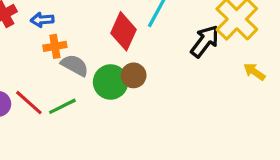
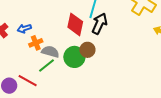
black arrow: (205, 41) -> (99, 24), moved
green line: (62, 106) -> (46, 65), moved

